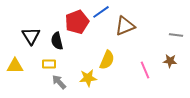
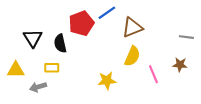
yellow semicircle: (107, 60) -> (132, 56), moved
yellow star: (88, 78) -> (107, 81), moved
gray arrow: (59, 82) -> (38, 87), moved, turned -63

